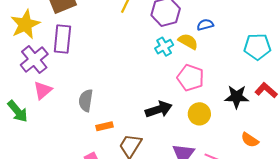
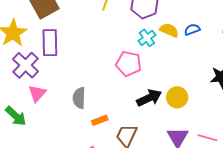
blue semicircle: (205, 25) -> (192, 30), moved
pink pentagon: (191, 78) -> (129, 64), moved
yellow circle: (199, 114) -> (177, 97), moved

